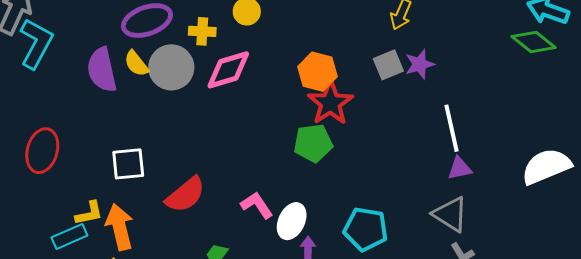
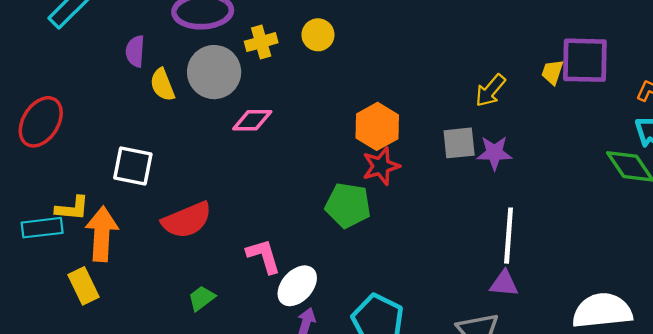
yellow cross: (202, 31) -> (261, 42), turned -36
yellow semicircle: (136, 64) -> (162, 85), moved
purple semicircle: (102, 70) -> (135, 51), size x0.6
pink diamond: (228, 70) -> (252, 120), moved, size x0.7
red star: (330, 103) -> (381, 166), size x0.7

